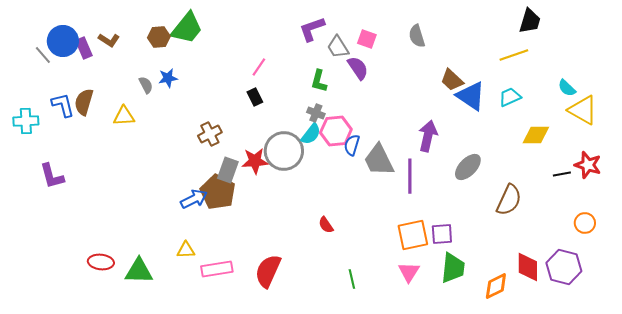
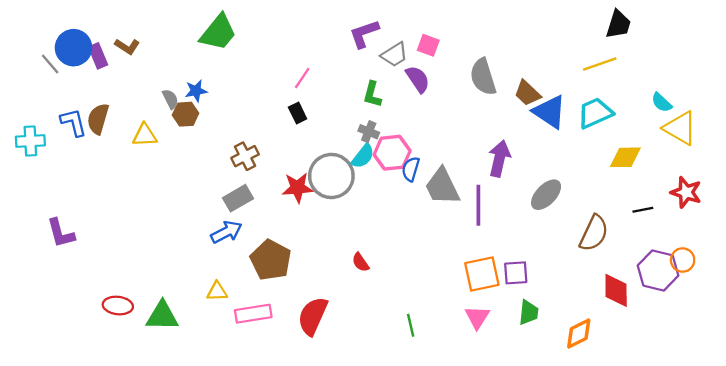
gray semicircle: (417, 36) -> (483, 77), moved, size x1.4
brown hexagon: (159, 37) -> (186, 114), moved
gray trapezoid: (338, 47) -> (394, 55), turned -90
cyan trapezoid: (510, 97) -> (595, 113), size x1.4
gray rectangle: (228, 170) -> (238, 198), moved, turned 40
black line: (562, 174) -> (643, 210), moved
purple L-shape: (52, 176) -> (61, 233), moved
brown pentagon: (218, 192) -> (271, 260), moved
red semicircle: (326, 225) -> (361, 262), moved
red diamond: (528, 267) -> (616, 290), moved
purple hexagon: (564, 267) -> (658, 271), moved
green trapezoid: (453, 268) -> (529, 313), size x0.7

